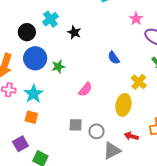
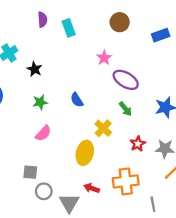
green star: (58, 67) -> (40, 102), moved
gray circle: (96, 131) -> (44, 191), moved
gray triangle: (112, 151) -> (69, 203), turned -36

